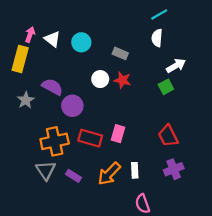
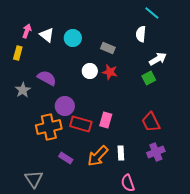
cyan line: (159, 14) -> (152, 13), moved, turned 70
yellow rectangle: (20, 59) -> (18, 53), size x0.6
purple circle: (72, 106) -> (65, 106), moved
gray triangle: (46, 170) -> (34, 179), moved

